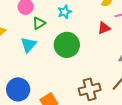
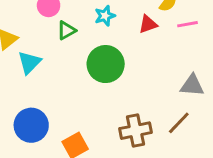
red triangle: (104, 28) -> (148, 24), moved
cyan triangle: (28, 45) -> (29, 62), moved

